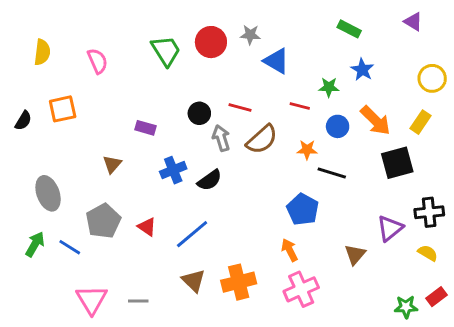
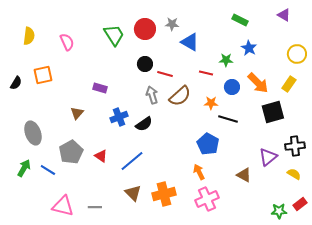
black circle: (199, 113) -> (145, 64), moved
brown triangle: (355, 254) -> (244, 175), turned -42
pink triangle: (92, 300) -> (63, 206), turned -45

